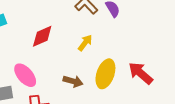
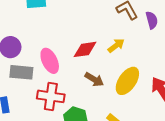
red diamond: (42, 36) -> (85, 49), moved

